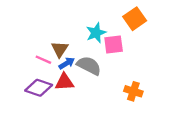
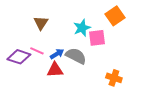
brown triangle: (60, 49) -> (41, 23), moved
purple diamond: (39, 88) -> (19, 57), moved

